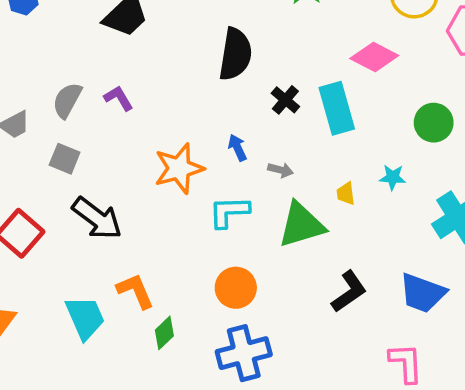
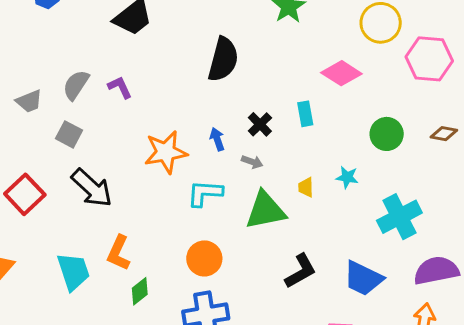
black cross: (285, 100) -> (260, 124), moved
cyan rectangle: (337, 108) -> (305, 114), size x0.6
orange L-shape: (135, 291) -> (118, 253), turned -138

